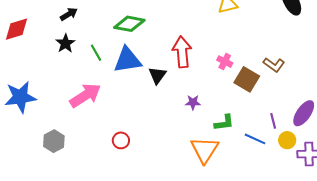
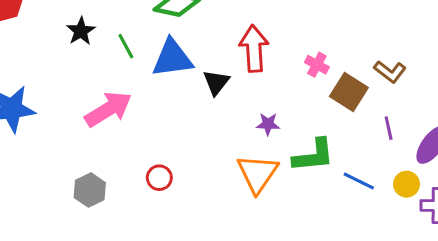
purple line: (273, 121) -> (389, 128), moved
green L-shape: (224, 123) -> (313, 156), size x1.4
gray hexagon: (54, 141) -> (90, 190), moved
orange triangle: (205, 150) -> (257, 173), moved

